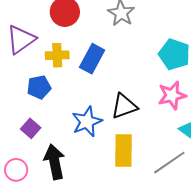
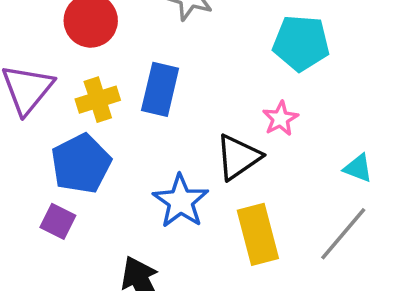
blue pentagon: (39, 87) -> (81, 164), size x1.4
pink star: (172, 95) -> (280, 119), moved, size x0.7
purple square: (31, 128) -> (58, 221), moved

